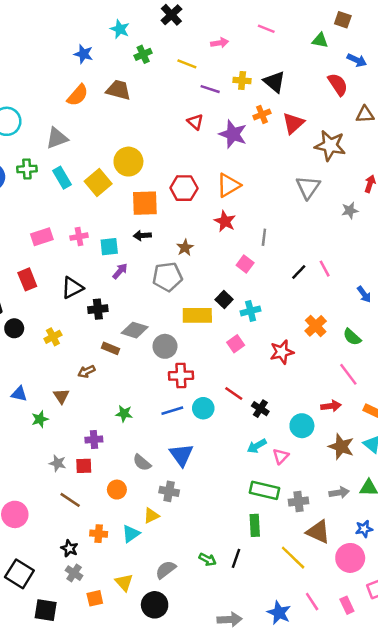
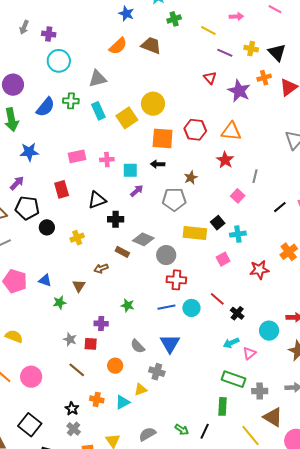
orange triangle: (229, 185) -> (231, 131), turned 30

